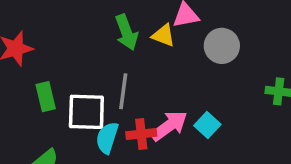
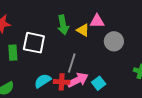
gray line: (123, 91) -> (72, 63), moved
white square: (86, 112) -> (34, 43), moved
cyan semicircle: (107, 138) -> (43, 81), turned 30

